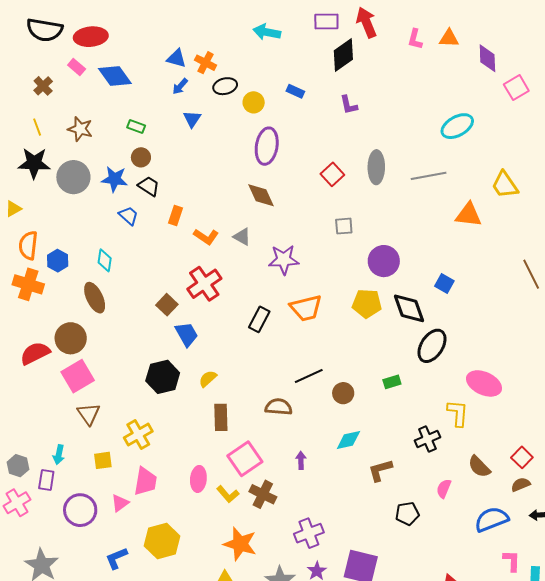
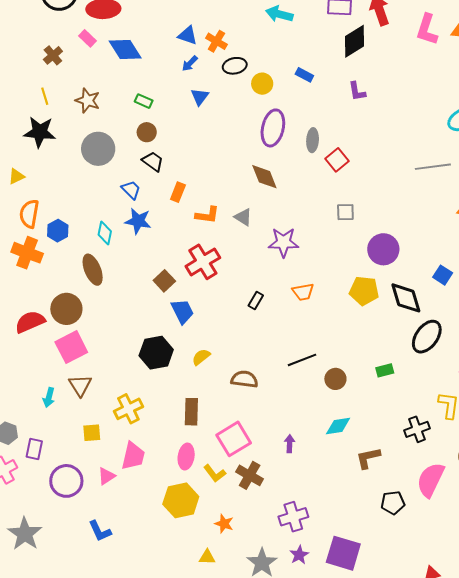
pink L-shape: (415, 39) -> (427, 29), size x1.5
gray ellipse: (376, 167) -> (313, 140), moved, size x0.7
gray circle: (73, 177) -> (98, 149), moved
blue star: (115, 179) -> (138, 221), moved
orange L-shape: (206, 237) -> (207, 215), turned -30
orange trapezoid: (306, 308) -> (303, 292), size x0.7
black rectangle: (259, 319) -> (256, 301), size x0.7
brown semicircle: (279, 407) -> (244, 379), moved
brown rectangle: (221, 417) -> (191, 412), moved
cyan arrow: (59, 455) -> (49, 397), moved
pink semicircle: (444, 489) -> (431, 480), size x1.8
yellow hexagon: (162, 541) -> (181, 500), moved
orange star: (240, 544) -> (224, 524), size x0.6
blue L-shape: (116, 558) -> (100, 531), turned -95

